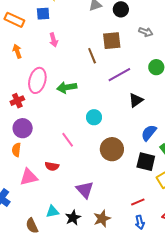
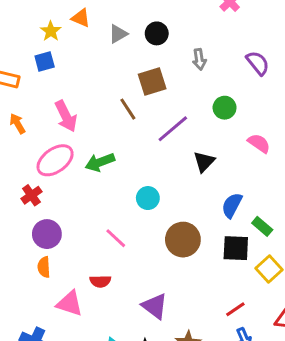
gray arrow: (146, 32) -> (199, 59), turned 72
pink arrow: (53, 40) -> (66, 116), moved, size x1.5
pink ellipse: (37, 80) -> (55, 160), turned 50
pink triangle: (29, 177) -> (70, 303), turned 42

